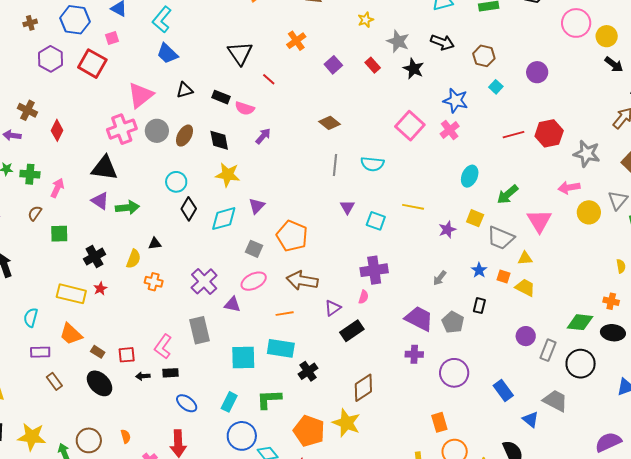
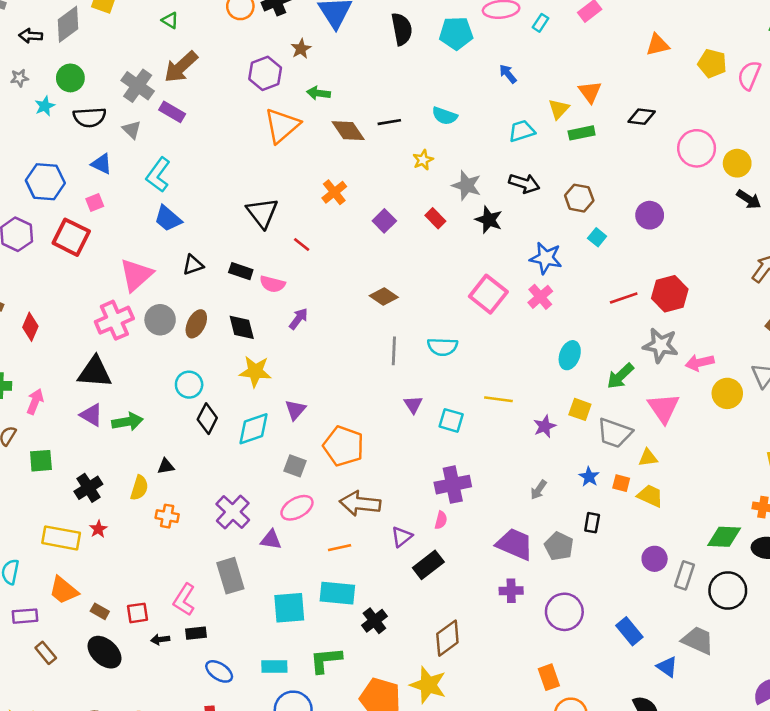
gray star: (587, 154) -> (661, 345), moved
cyan rectangle: (229, 402) -> (274, 667), turned 66

